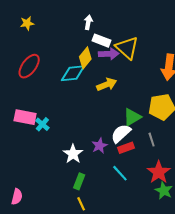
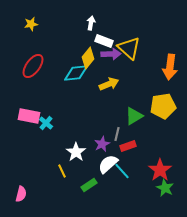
white semicircle: (121, 133) -> (108, 164), moved
gray line: (152, 140) -> (117, 134), moved, turned 32
green rectangle: (79, 181) -> (89, 185), moved, turned 35
yellow line: (81, 204) -> (62, 171), moved

